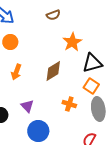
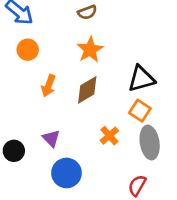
orange star: (72, 42) -> (90, 50), moved
orange arrow: (16, 72) -> (48, 86), moved
orange cross: (69, 104) -> (109, 136), turned 32

